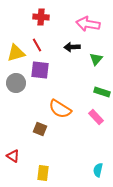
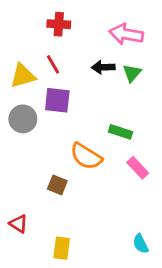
green triangle: (96, 59) -> (132, 73), moved
green rectangle: (102, 92) -> (120, 132), moved
cyan semicircle: (98, 170) -> (141, 244), turned -40

